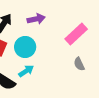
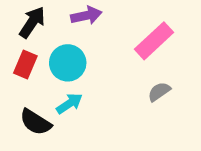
gray semicircle: (79, 64) -> (159, 92), turned 80

